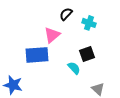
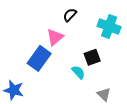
cyan cross: (89, 23) -> (109, 27), moved, size x1.5
blue rectangle: (37, 55) -> (39, 58), turned -50

